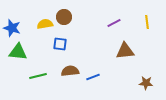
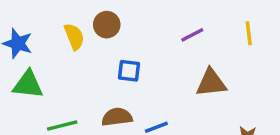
yellow semicircle: (45, 24) -> (74, 37), turned 77
blue square: (60, 44) -> (129, 71), moved

